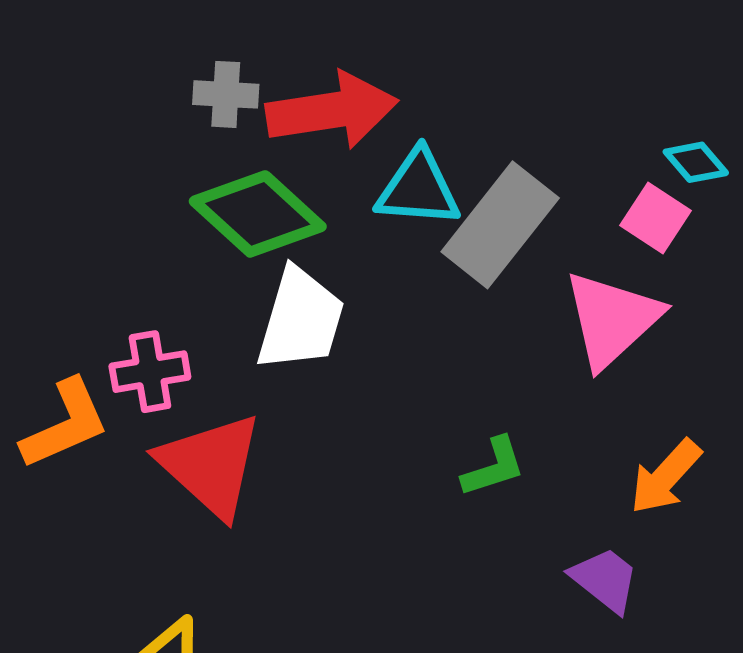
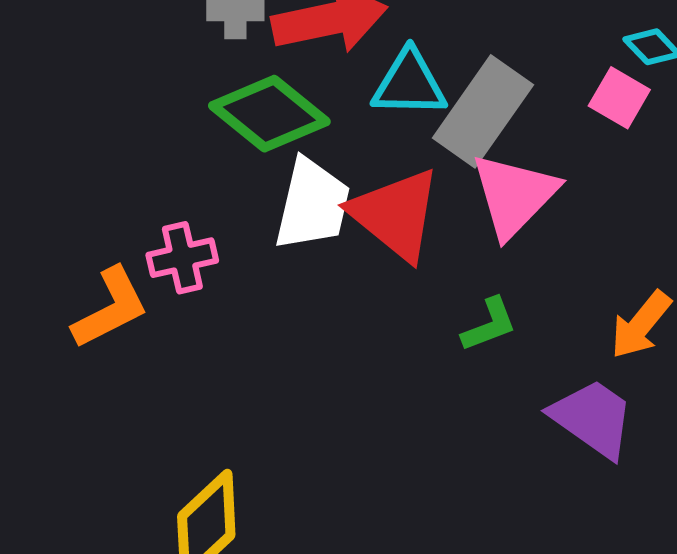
pink triangle: (612, 319) -> (514, 195), moved
red triangle: (211, 465) -> (395, 214), moved
purple trapezoid: (605, 580) -> (593, 418), size x1.4

